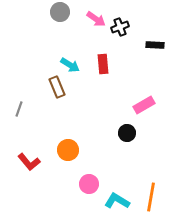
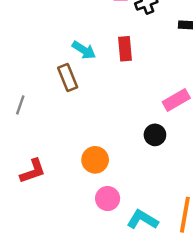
orange circle: (68, 150) -> (95, 160), moved
red L-shape: (29, 162) -> (33, 171), turned -70

